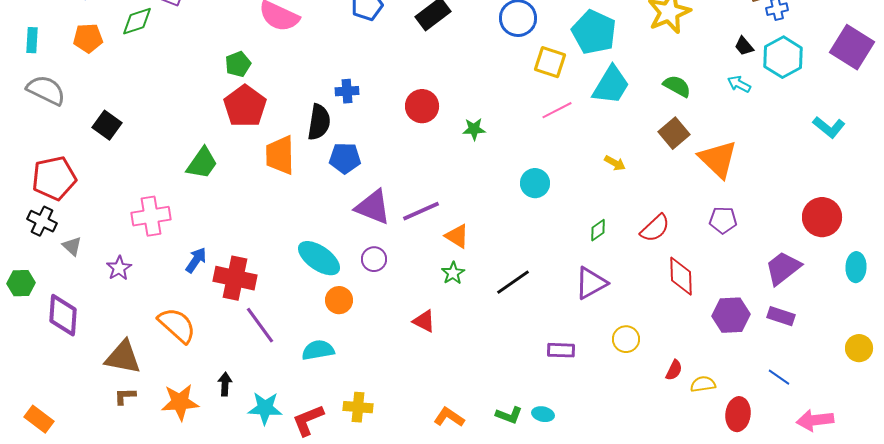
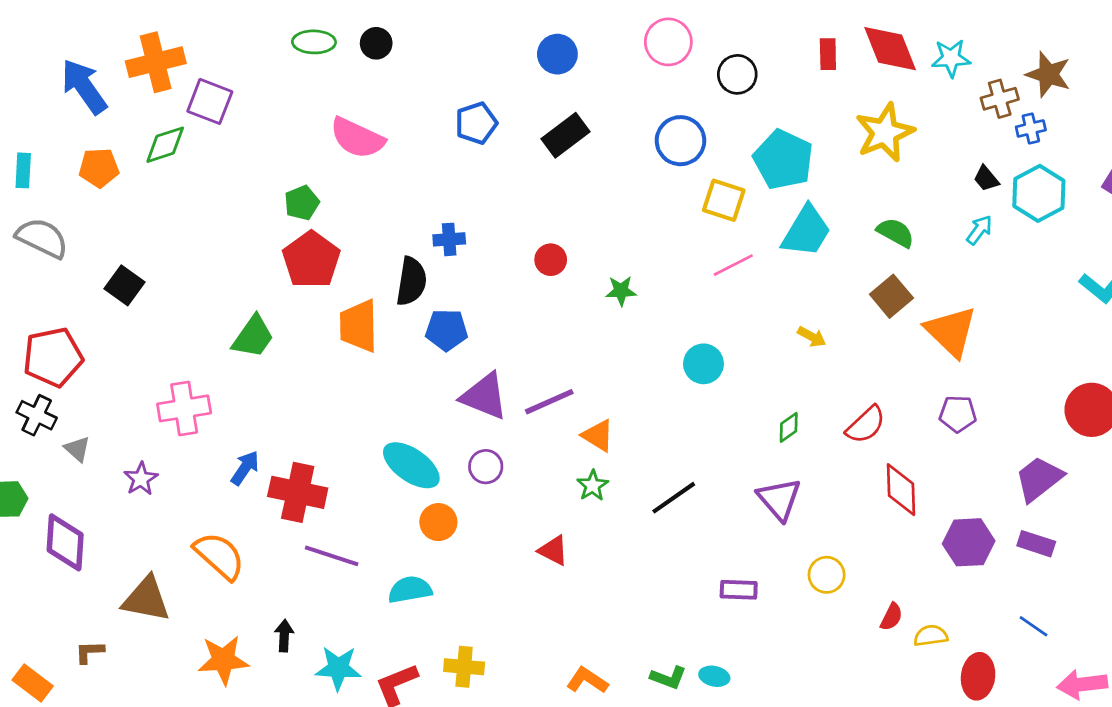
cyan arrow: (739, 84) -> (979, 230), turned 100
red circle: (422, 106) -> (551, 260), size x0.7
purple triangle: (591, 283) -> (779, 499), turned -42
purple line: (260, 325) -> (332, 556), turned -36
brown L-shape: (125, 396) -> (89, 652), moved

